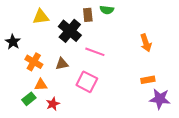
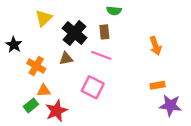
brown rectangle: (88, 15) -> (104, 32), moved
yellow triangle: (41, 17) -> (44, 18), turned -36
brown triangle: (62, 64) -> (66, 59), moved
red star: (53, 104) -> (56, 111), size x1.5

